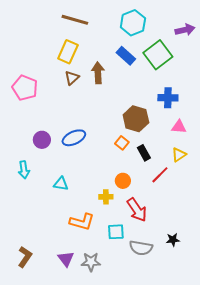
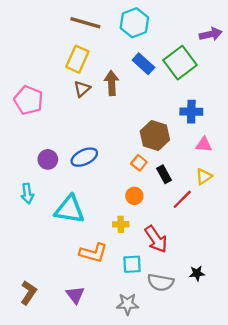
cyan hexagon: (133, 23) -> (134, 23), moved
orange circle: (123, 181) -> (134, 196), moved
cyan triangle: (61, 184) -> (69, 210), size x1.8
gray star: (91, 262) -> (128, 304), moved

